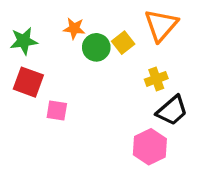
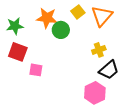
orange star: (74, 28) -> (47, 18), size x1.5
yellow square: (123, 43) -> (78, 12), moved

